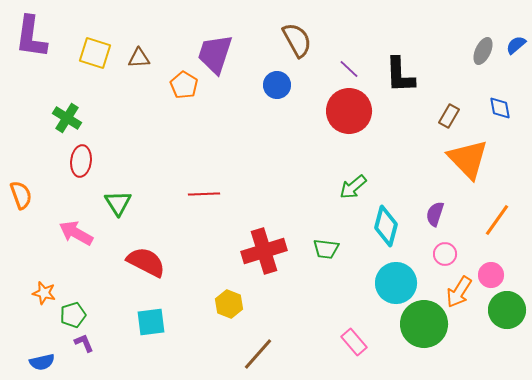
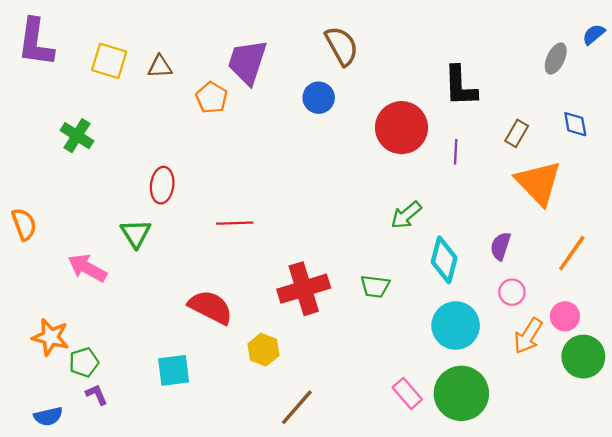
blue semicircle: (516, 45) -> (594, 34), moved
purple line: (349, 69) -> (456, 152), moved, turned 50
red ellipse: (81, 161) -> (162, 185), moved
red semicircle: (146, 262) -> (210, 307), moved
orange star: (44, 293) -> (51, 337), size x1.4
green circle: (424, 324) -> (461, 393), moved

